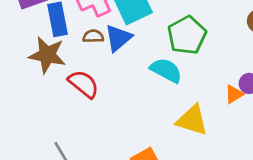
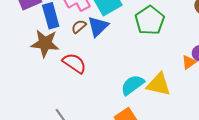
brown semicircle: (93, 36) -> (79, 27), turned -35
cyan semicircle: (166, 70) -> (132, 85), moved, turned -60

